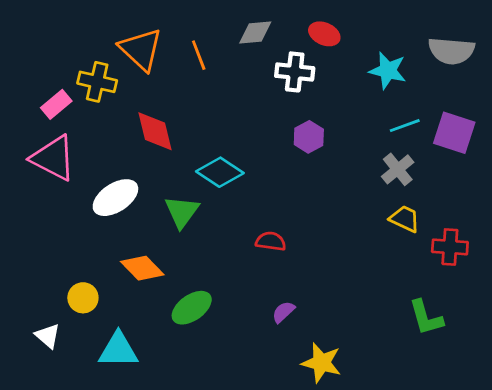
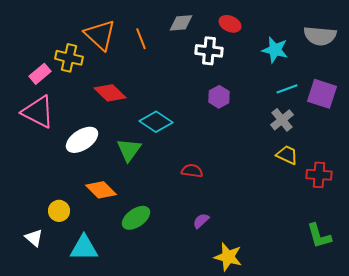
red diamond: (155, 131) -> (110, 93), turned -32
green L-shape: (426, 318) -> (319, 236), moved

